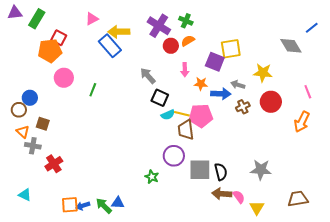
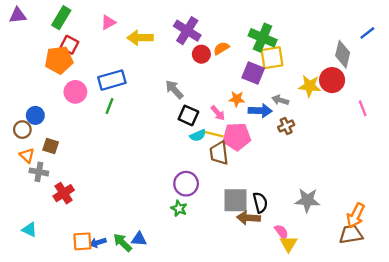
green rectangle: (37, 19) -> (61, 18), moved
green cross: (186, 21) -> (263, 38), moved, size x1.6
blue rectangle: (110, 46) -> (112, 80), moved, turned -65
gray diamond: (291, 46) -> (343, 54), turned 45
pink arrow: (185, 70) -> (218, 113), moved, turned -40
red circle: (271, 102) -> (332, 80), moved
orange arrow: (302, 122) -> (356, 215), moved
purple circle: (174, 156) -> (186, 184), moved
brown arrow: (222, 194) -> (248, 218), moved
yellow triangle: (257, 208) -> (288, 244), moved

